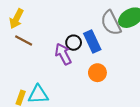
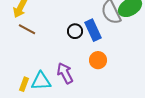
purple arrow: (63, 54) -> (65, 73), moved

